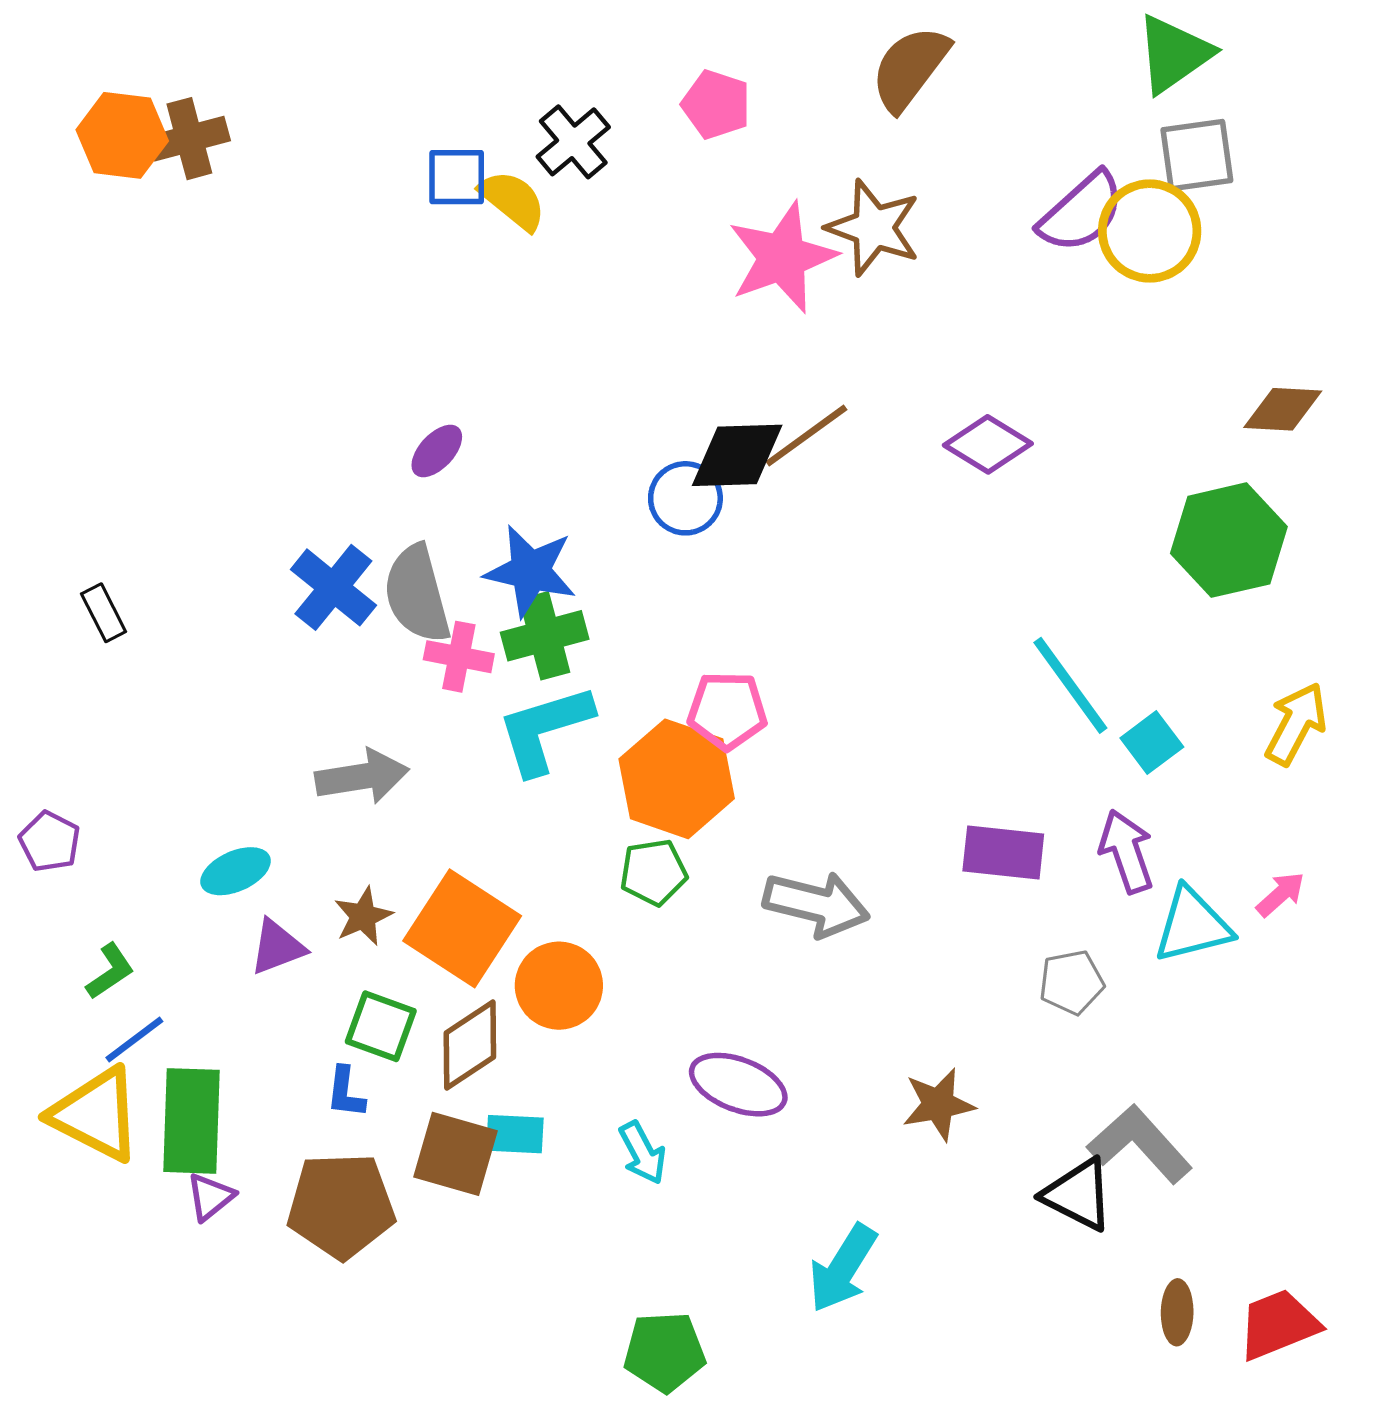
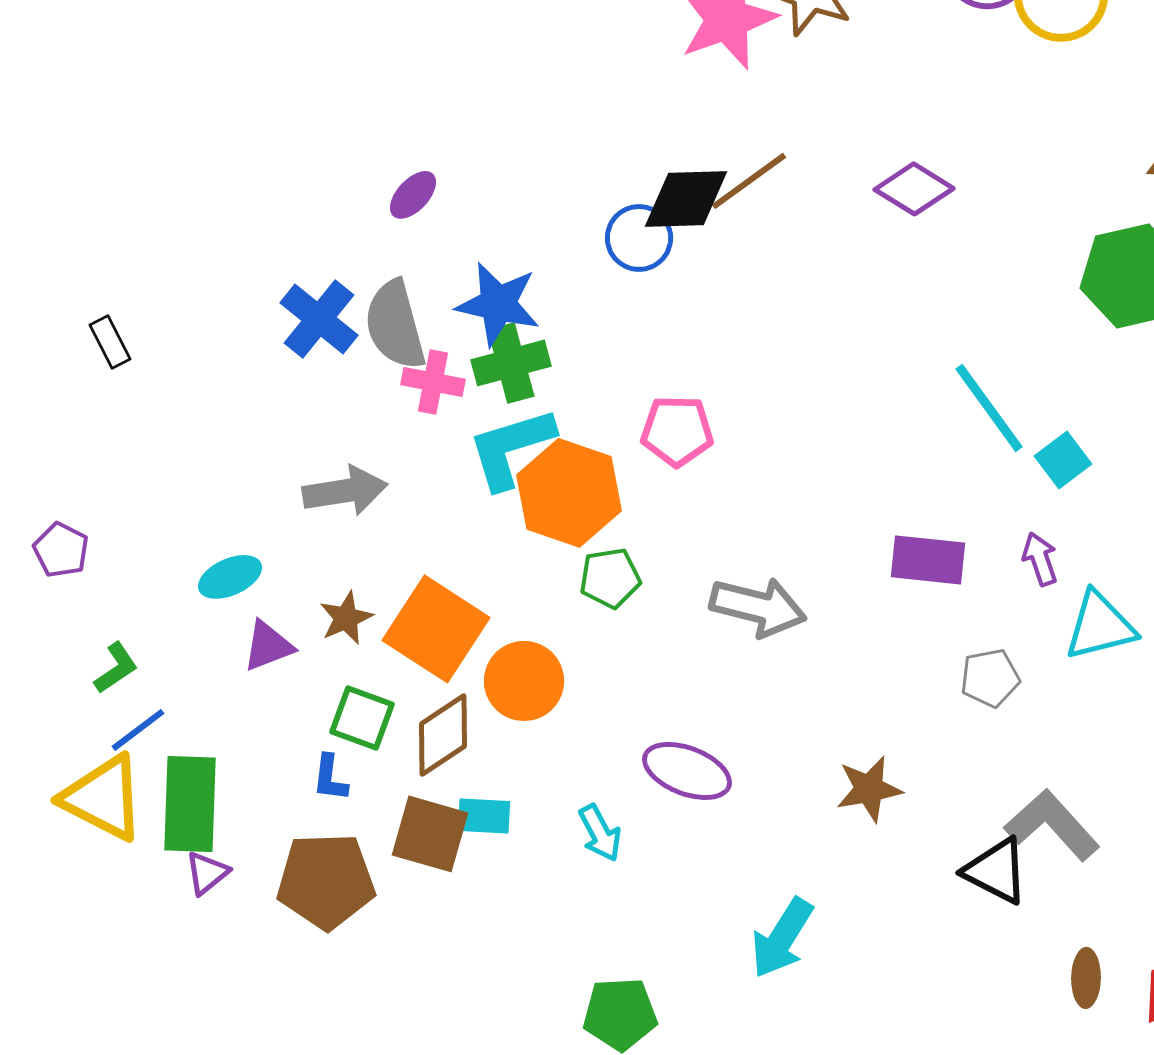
orange hexagon: (677, 779) -> (569, 493), moved
purple arrow: (1127, 851) -> (1040, 559), size x0.7

